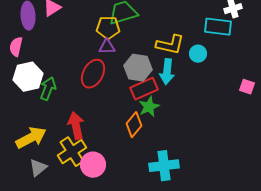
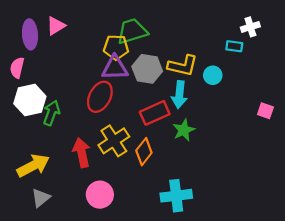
cyan rectangle: (218, 27) -> (234, 46), size x0.6
purple triangle: (107, 47) -> (115, 68), size x1.5
gray hexagon: (138, 68) -> (147, 69), moved
green star: (149, 107) -> (184, 130), moved
yellow cross: (72, 152) -> (114, 141), moved

